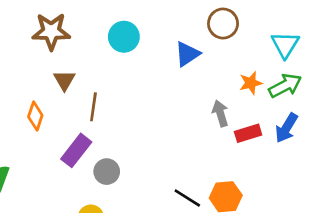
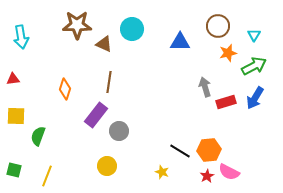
brown circle: (223, 24) -> (218, 26), moved
cyan triangle: (285, 45) -> (254, 35), size x0.6
blue triangle: (187, 54) -> (180, 42), turned 35
brown triangle: (64, 80) -> (104, 44), moved, turned -36
orange star: (251, 83) -> (228, 53), moved

